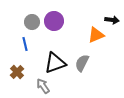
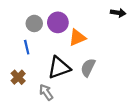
black arrow: (112, 20) -> (118, 13), moved
orange triangle: (96, 35) -> (77, 37), moved

